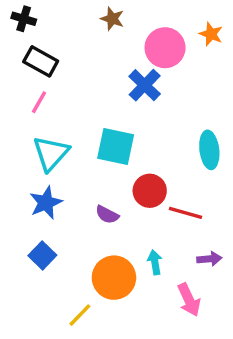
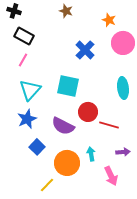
orange star: (211, 34) -> (109, 20), moved
pink circle: (165, 48) -> (123, 43), moved
purple semicircle: (107, 215) -> (63, 126), size x1.6
blue square: (42, 255) -> (37, 147), moved

